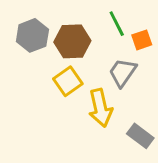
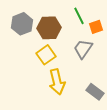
yellow arrow: (100, 108) -> (57, 82), moved

